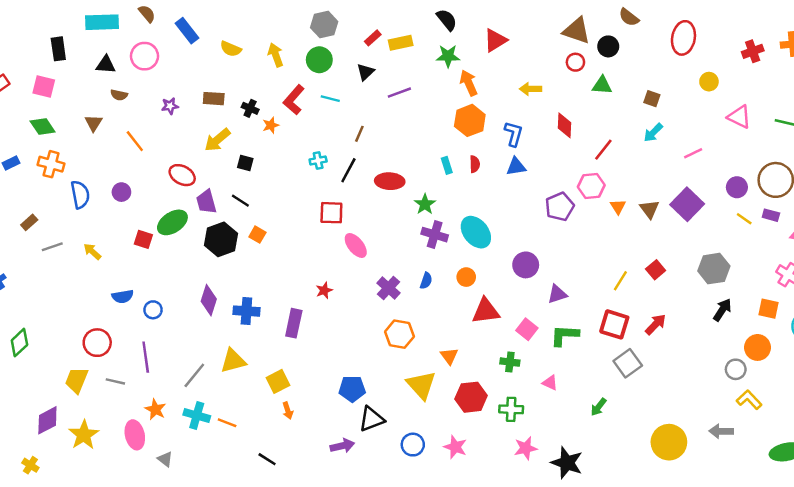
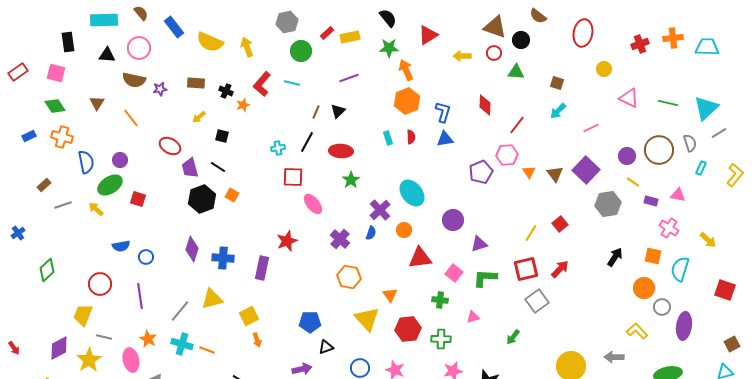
yellow semicircle: (231, 49) -> (210, 42), size x1.5
green circle: (319, 60) -> (301, 51), moved
black triangle: (365, 72) -> (338, 111), moved
yellow arrow: (531, 89) -> (462, 56), moved
brown semicircle: (119, 95) -> (134, 80), moved, size x1.6
yellow arrow: (217, 140) -> (199, 117), size x0.6
cyan cross: (318, 161) -> (278, 148), moved
green star: (425, 204) -> (351, 180), moved
purple rectangle: (771, 215) -> (651, 201), moved
green ellipse: (172, 222) -> (110, 185), moved
purple cross: (435, 235) -> (380, 210), moved, turned 30
gray hexagon: (714, 269) -> (608, 204), moved
red star: (324, 290) -> (287, 241), size x1.5
red square: (614, 324) -> (526, 269), turned -30
green diamond: (19, 343) -> (47, 270), moved
gray circle: (736, 369) -> (662, 307), moved
gray line: (115, 381) -> (104, 337), moved
pink triangle: (550, 383) -> (473, 317), turned -40
black triangle: (372, 419) -> (326, 347), size x0.7

